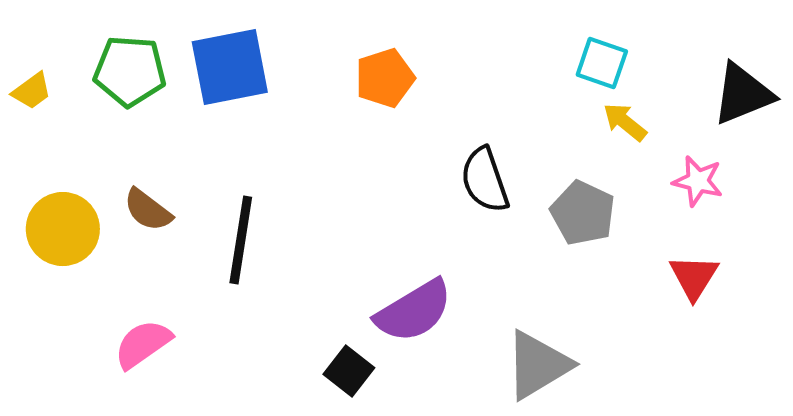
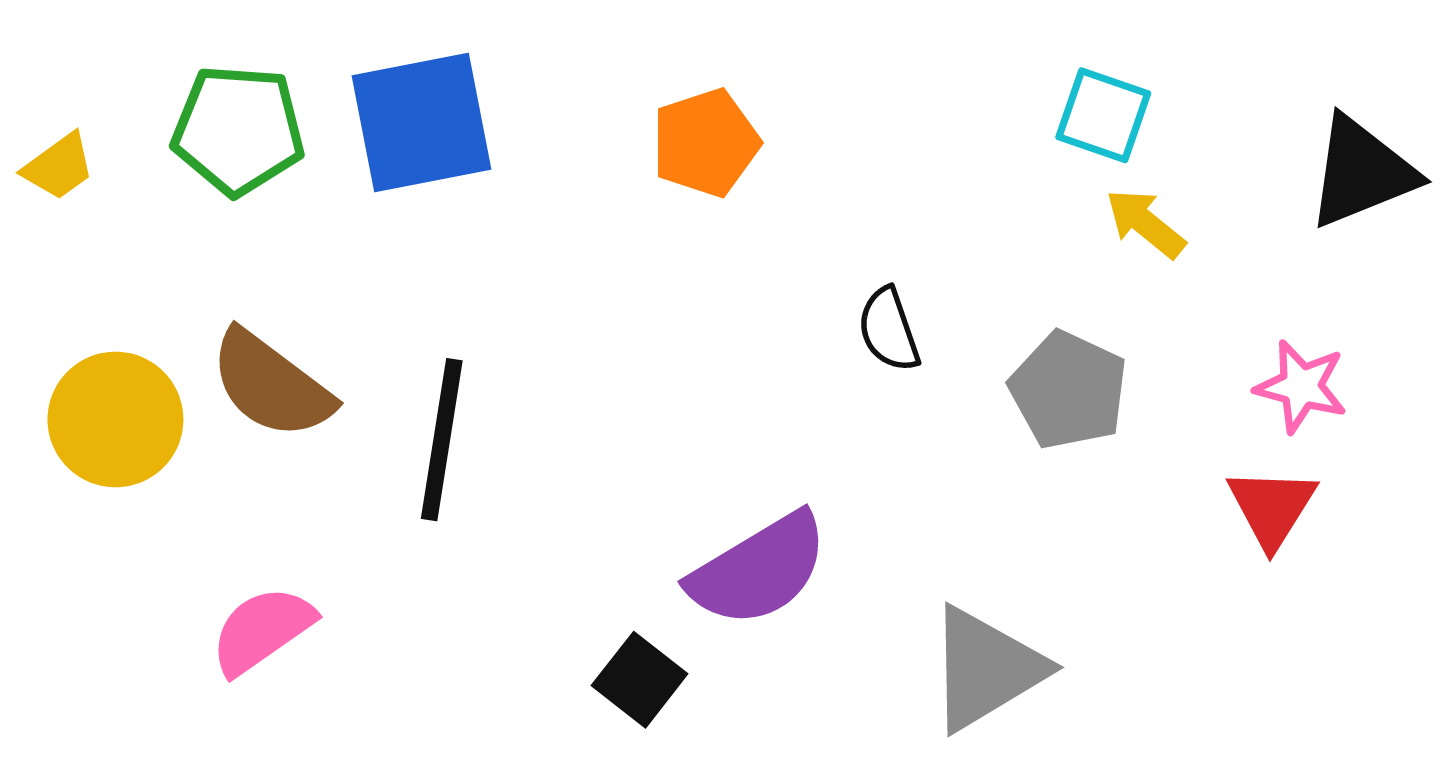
black semicircle: (485, 180) -> (889, 330), size x0.7
pink star: (698, 181) -> (1301, 386), moved
brown semicircle: (148, 210) -> (271, 385), size x1.4

